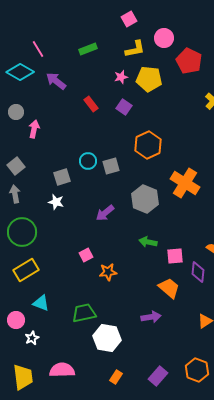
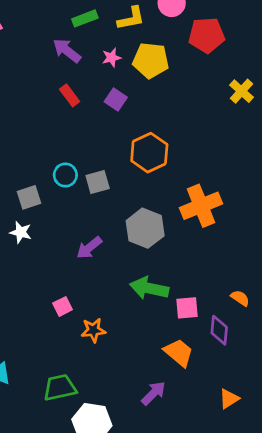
green rectangle: (88, 49) -> (85, 18), moved
red pentagon: (189, 61) -> (207, 35), turned -30
purple arrow: (56, 81) -> (67, 51), moved
orange cross: (185, 183) -> (201, 206), turned 36
green arrow: (148, 242) -> (149, 288), size x1.5
purple arrow: (151, 317) -> (153, 393), turned -36

